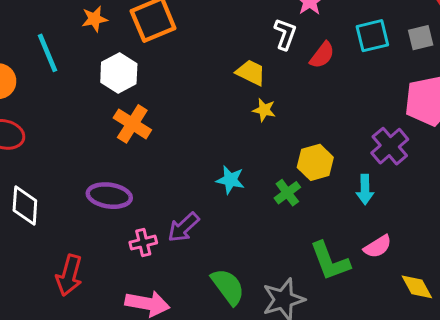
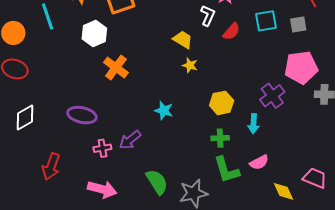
orange cross: (132, 124) -> (116, 68), moved
green cross: (287, 193) -> (220, 138), moved, turned 30
white diamond: (25, 205) -> (25, 118), turned 52

